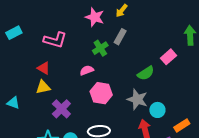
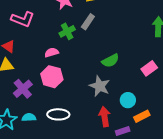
pink rectangle: (168, 57) -> (149, 68), moved
pink hexagon: (101, 93) -> (52, 77), moved
cyan circle: (157, 110) -> (128, 100), moved

